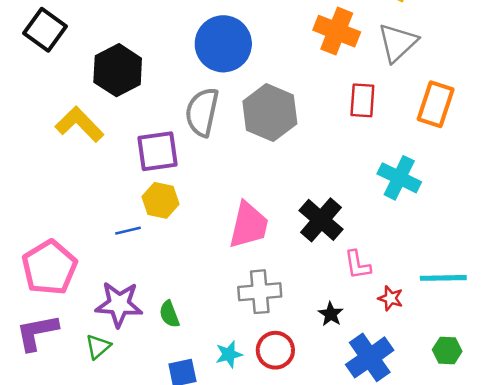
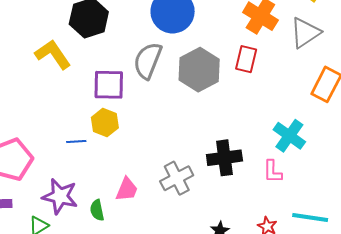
red rectangle: (362, 100) -> (246, 59), moved
black cross: (321, 220) -> (224, 158), turned 32
pink trapezoid: (249, 225) -> (127, 189), moved, size x0.7
pink L-shape: (358, 265) -> (273, 172), moved
gray cross: (260, 292) -> (177, 178), moved, turned -32

